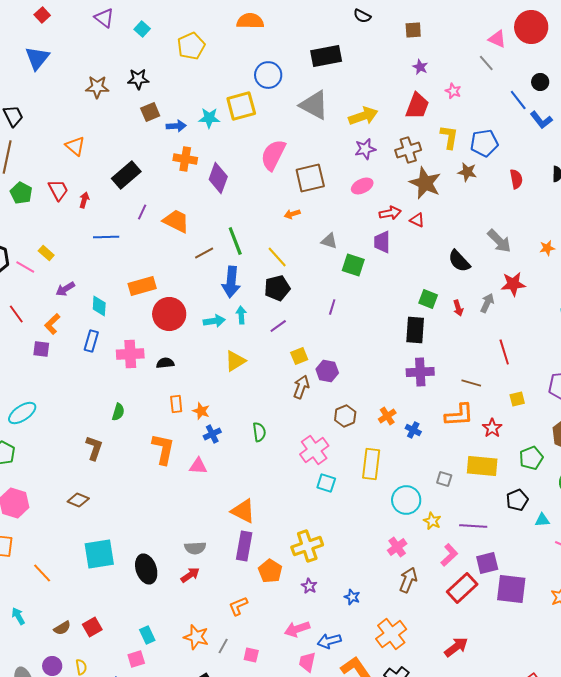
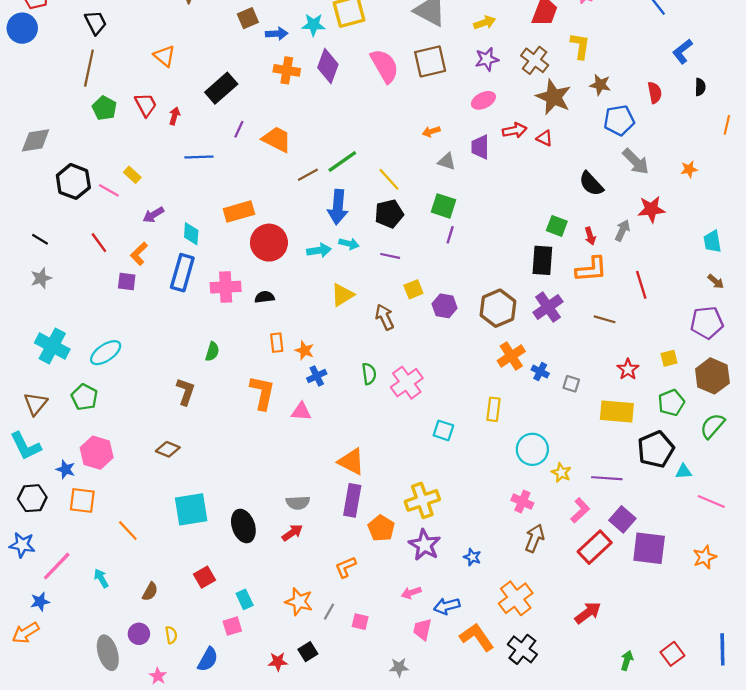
yellow arrow: (363, 116) -> (485, 23), size x0.7
blue L-shape: (541, 120) -> (682, 51), moved, turned 90
blue pentagon: (484, 143) -> (619, 120), moved
brown cross: (408, 150) -> (535, 60), turned -35
pink semicircle: (273, 155) -> (385, 66), turned 124
purple diamond: (218, 178) -> (328, 66), moved
brown square: (310, 178) -> (430, 61), moved
orange arrow: (292, 214) -> (431, 131), moved
green line: (235, 241) -> (342, 161), turned 76
purple trapezoid: (382, 242) -> (480, 147), moved
green square: (353, 265) -> (443, 206), moved
cyan arrow: (241, 315) -> (349, 244), turned 108
purple line: (278, 326) -> (390, 256), turned 48
blue rectangle: (91, 341) -> (182, 273), size x1.5
purple cross: (420, 372) -> (548, 307), turned -32
brown arrow: (301, 387) -> (385, 317), moved, turned -45
yellow square: (517, 399) -> (669, 358), moved
orange L-shape: (459, 415) -> (591, 269), moved
brown hexagon: (345, 416) -> (498, 308), moved, size x1.5
orange cross: (387, 416) -> (511, 356), size x1.4
pink cross: (314, 450) -> (407, 383), moved
yellow rectangle: (371, 464) -> (493, 409), size x0.7
gray square: (444, 479) -> (571, 384), moved
black pentagon: (517, 500) -> (656, 449), size x1.5
pink cross: (397, 547) -> (522, 502), turned -30
purple square: (487, 563) -> (622, 519), turned -35
purple star: (309, 586) -> (425, 545), size x1.8
red square: (92, 627) -> (205, 577), moved
brown semicircle: (62, 628) -> (150, 592), turned -30
pink arrow: (297, 629) -> (411, 593), size x0.7

